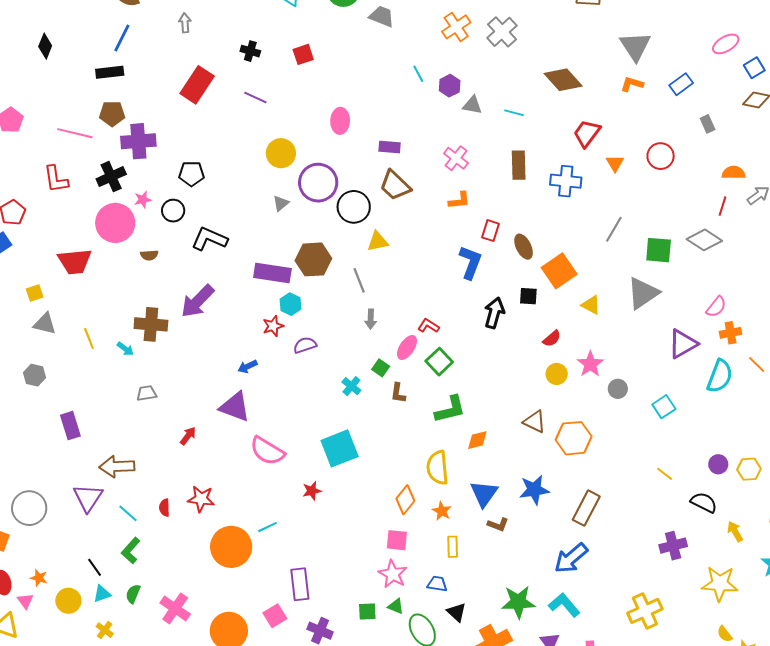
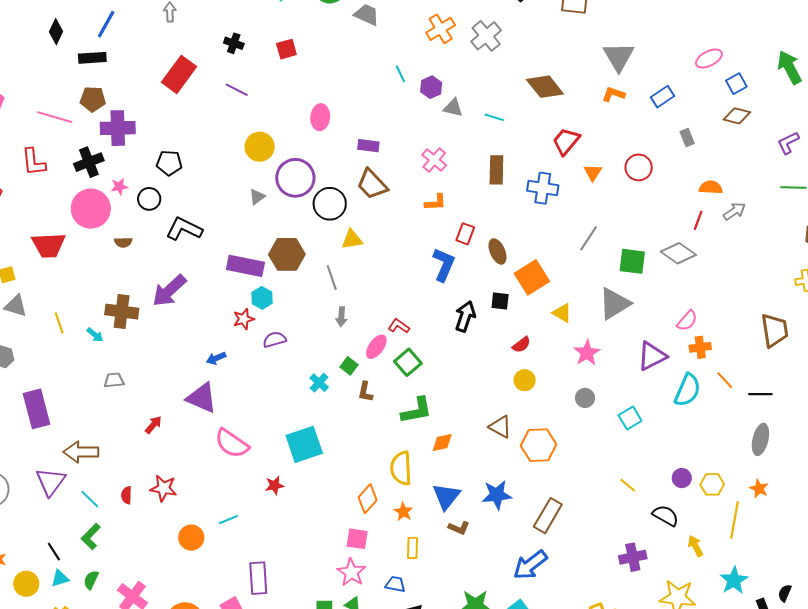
black diamond: (45, 46) -> (56, 32), moved
pink star: (590, 364) -> (587, 353), moved
purple rectangle: (70, 426) -> (36, 409), size x1.4
orange circle: (231, 547) -> (191, 538), size x0.6

